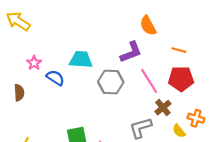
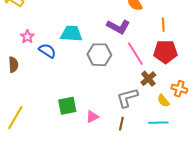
orange line: (179, 50) -> (163, 25), turned 72
purple L-shape: (131, 52) -> (118, 27), turned 50

